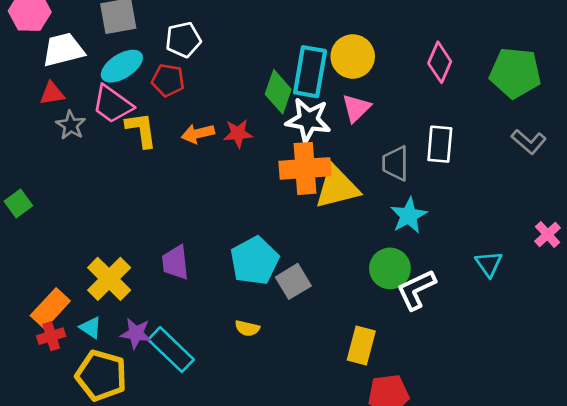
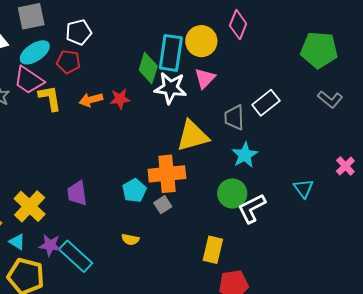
pink diamond: (440, 62) -> (238, 25), moved
white rectangle: (440, 144) -> (266, 103), turned 48
orange cross: (305, 168) -> (167, 174), moved
cyan pentagon: (255, 261) -> (134, 191), size x0.7
gray square: (293, 281) -> (163, 205), size x0.7

